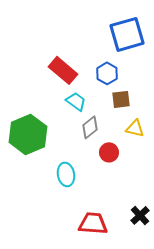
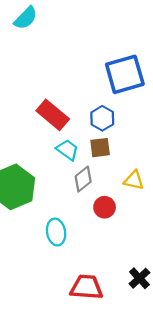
brown square: (121, 99) -> (100, 148), moved

